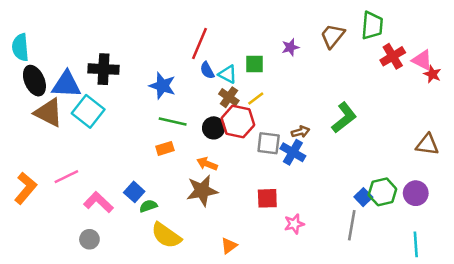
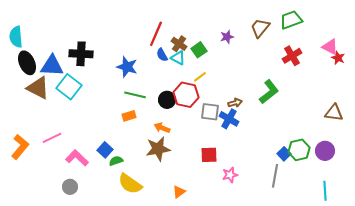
green trapezoid: (372, 26) -> (291, 20), turned -115
red cross: (393, 56) -> (292, 56), moved
green square: (255, 64) -> (199, 50), turned -35
brown cross: (229, 97) -> (179, 44), moved

